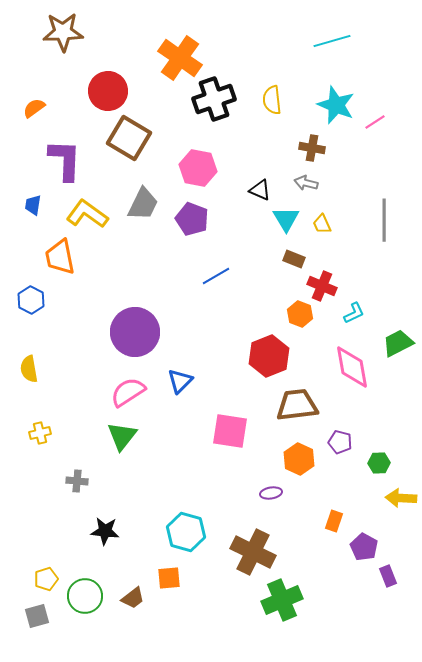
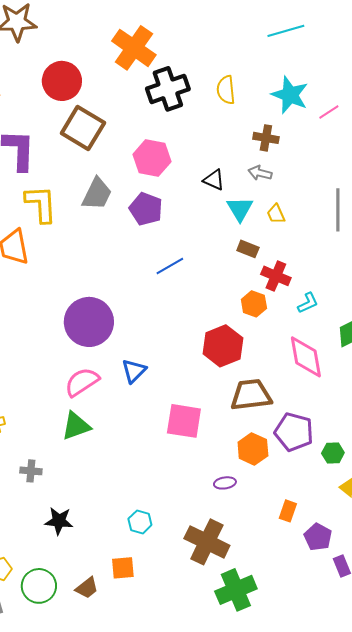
yellow L-shape: (87, 214) -> (41, 204), turned 51
green triangle: (122, 436) -> (76, 426), turned 32
purple pentagon: (340, 442) -> (294, 432), size x1.6
cyan hexagon: (186, 532) -> (140, 522), size x0.6

